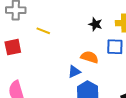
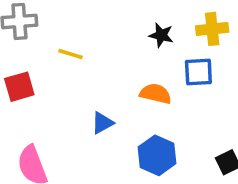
blue triangle: (74, 72) -> (102, 123), moved

